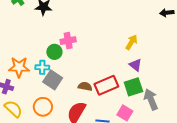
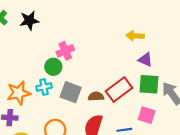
yellow arrow: (131, 42) -> (135, 36), turned -105
gray square: (53, 80) -> (71, 92), moved
green square: (133, 87) -> (149, 84), turned 36

